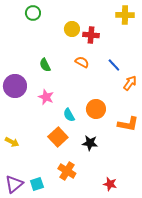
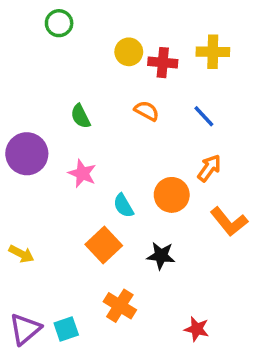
yellow cross: (125, 15) -> (213, 52), moved
orange arrow: (130, 83) -> (209, 168), moved
orange L-shape: (128, 124) -> (229, 222), turned 40

